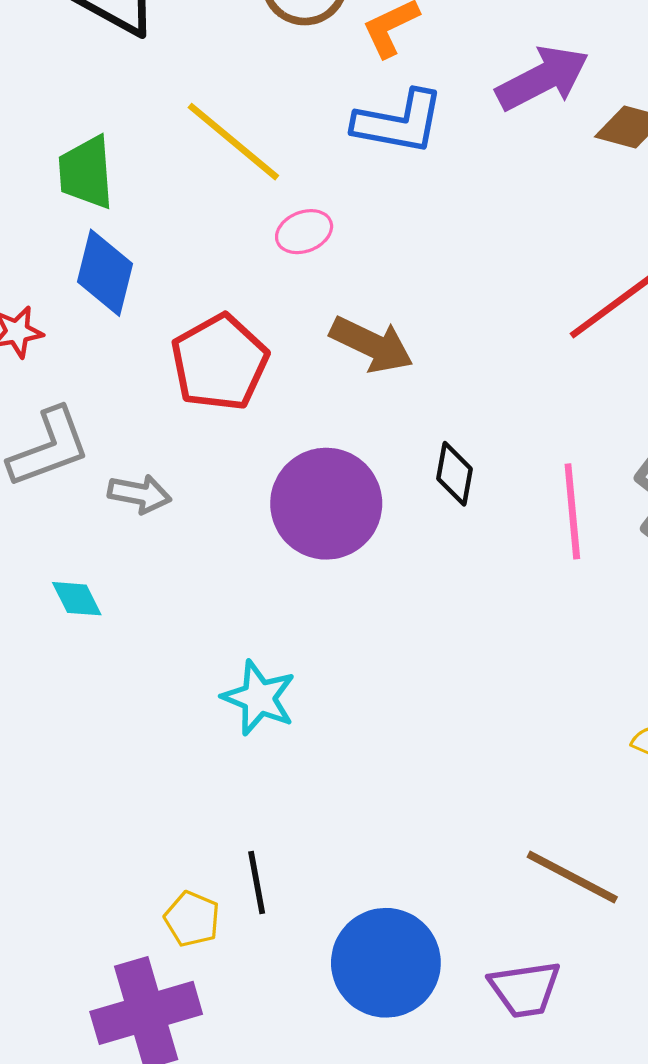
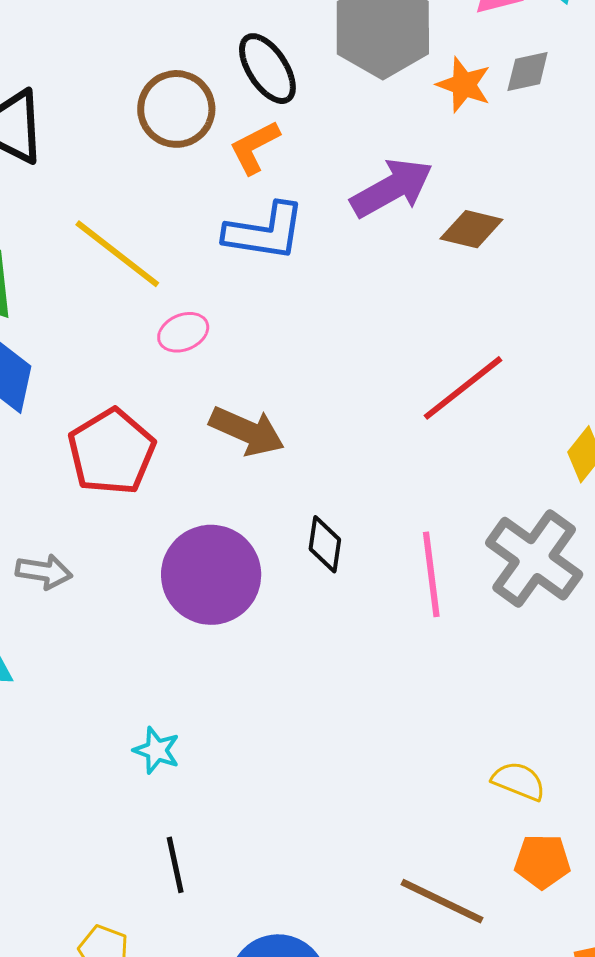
cyan star: (259, 698) -> (157, 750), size x0.7
black line: (257, 883) -> (175, 865), moved

